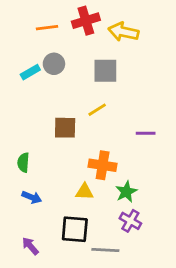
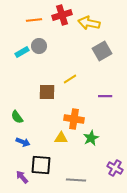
gray square: (105, 71) -> (102, 51), moved, turned -30
green semicircle: (23, 162) -> (17, 117), turned -40
purple cross: (130, 221) -> (115, 168), moved
black square: (75, 229) -> (41, 165), moved

